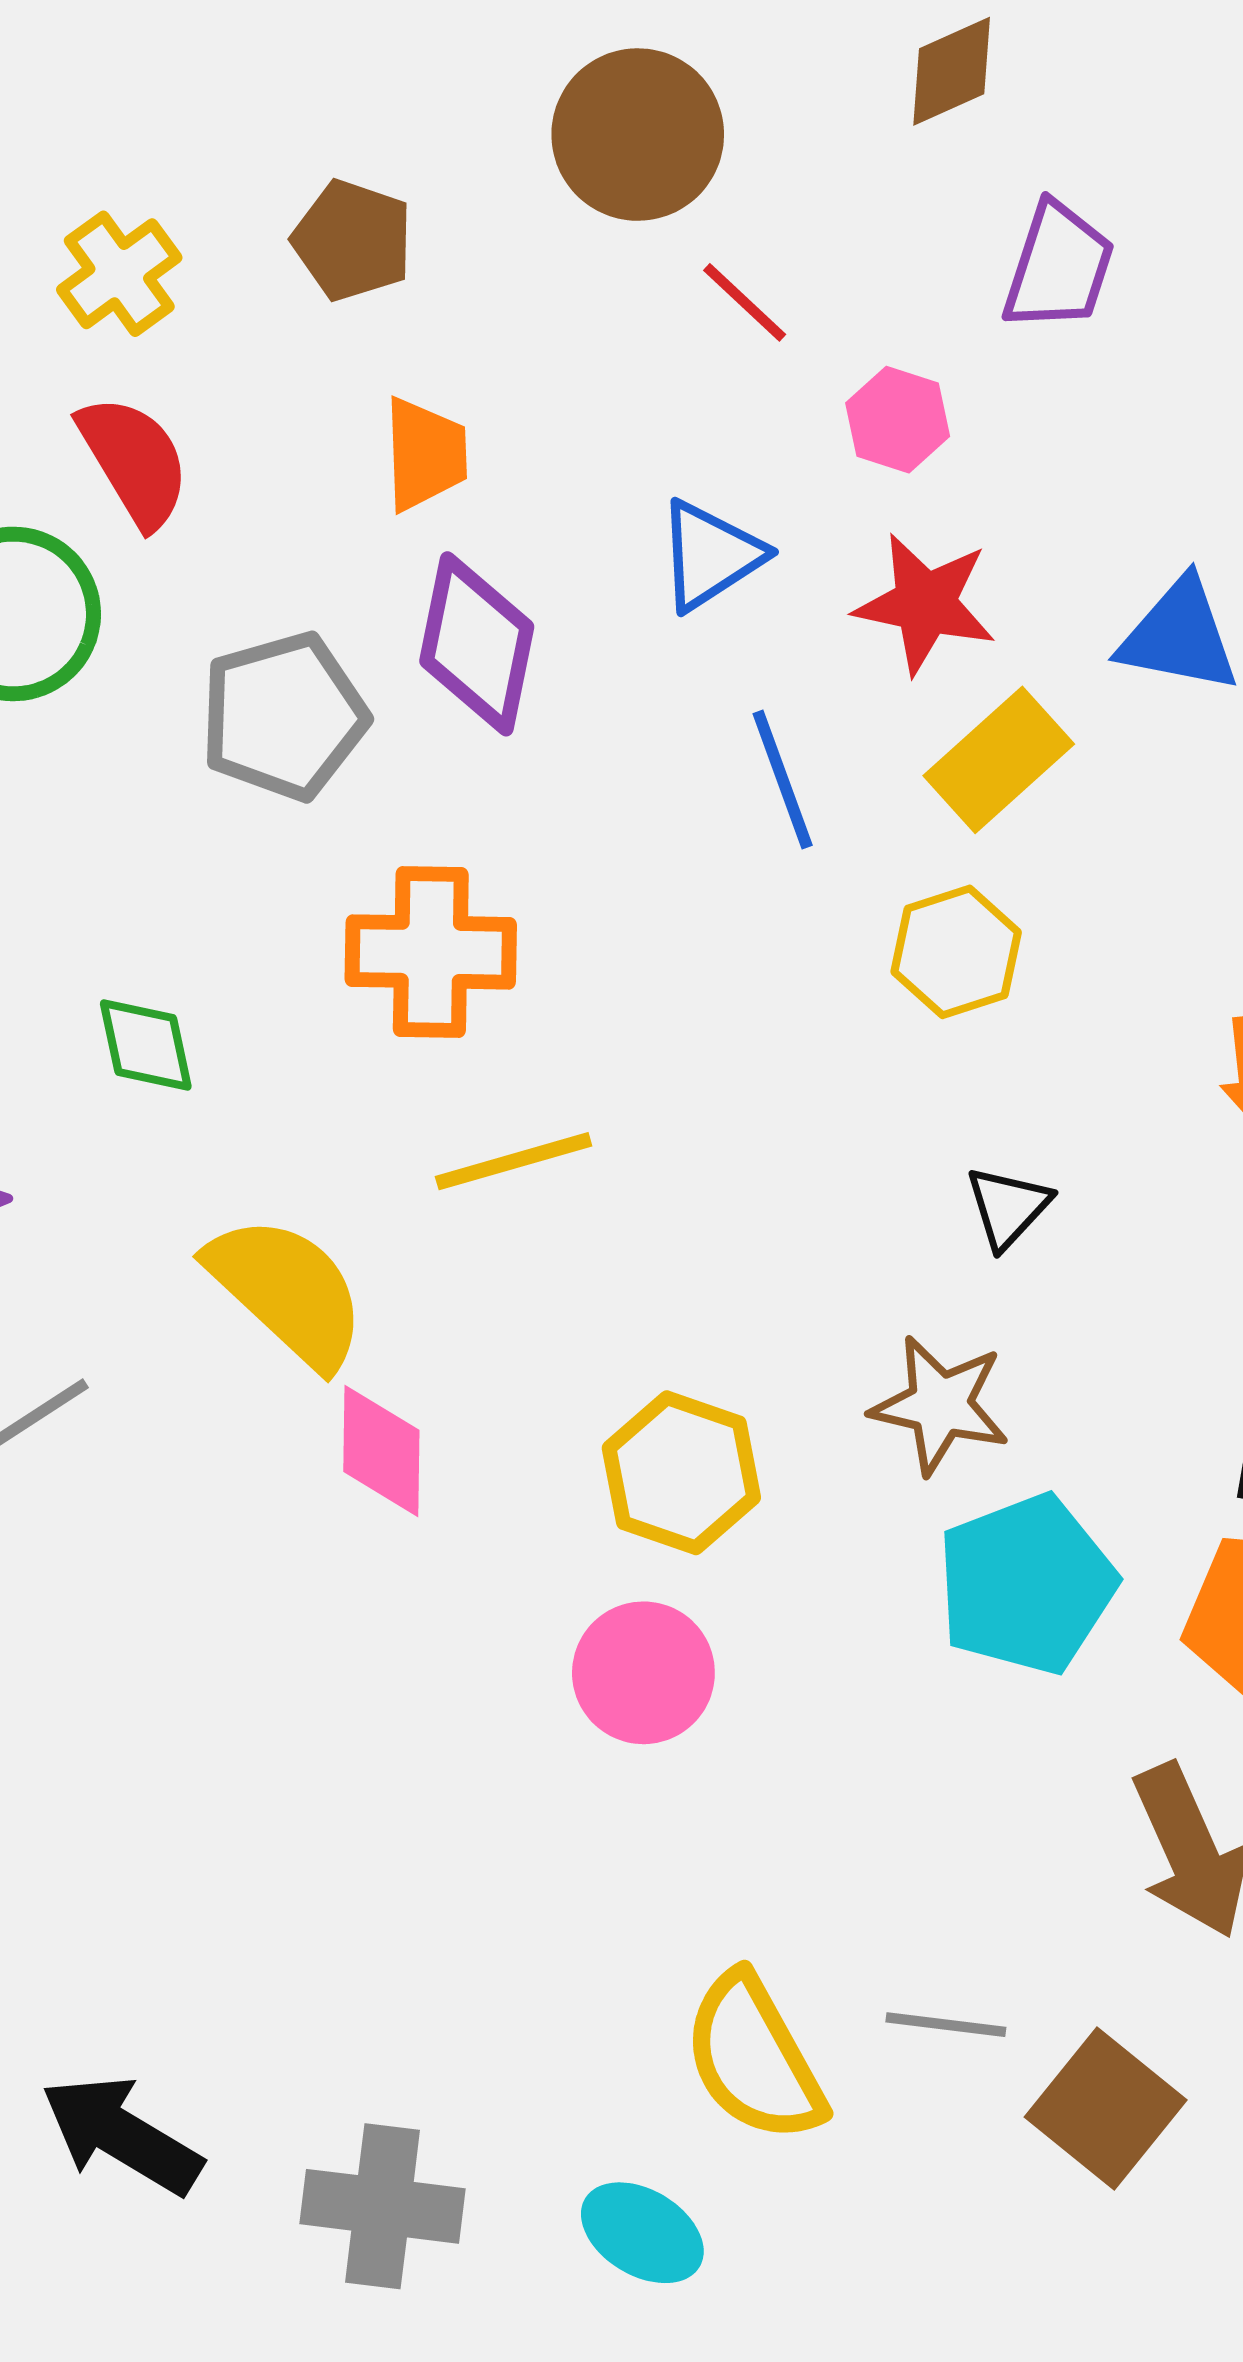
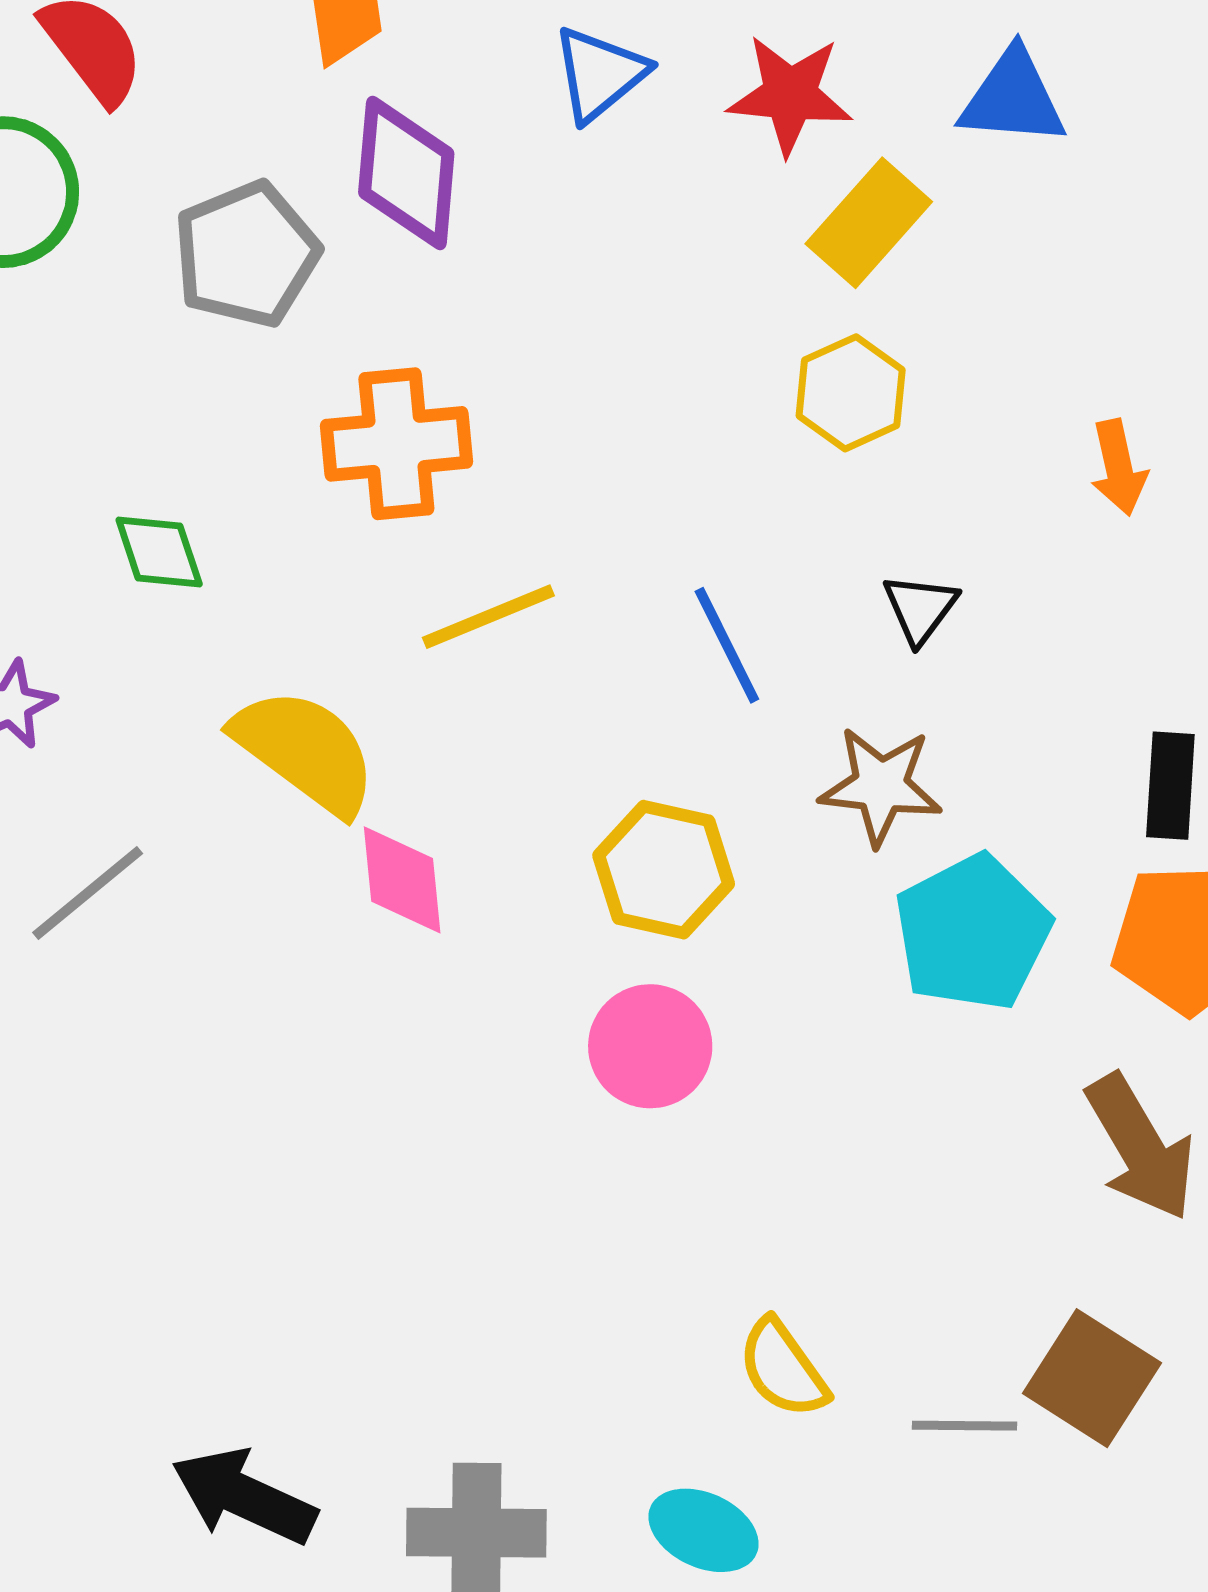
blue line: (783, 780) -> (727, 645), moved
gray line: (946, 2025) -> (964, 1426), moved
yellow semicircle: (754, 2058) -> (783, 1368), size x0.7

